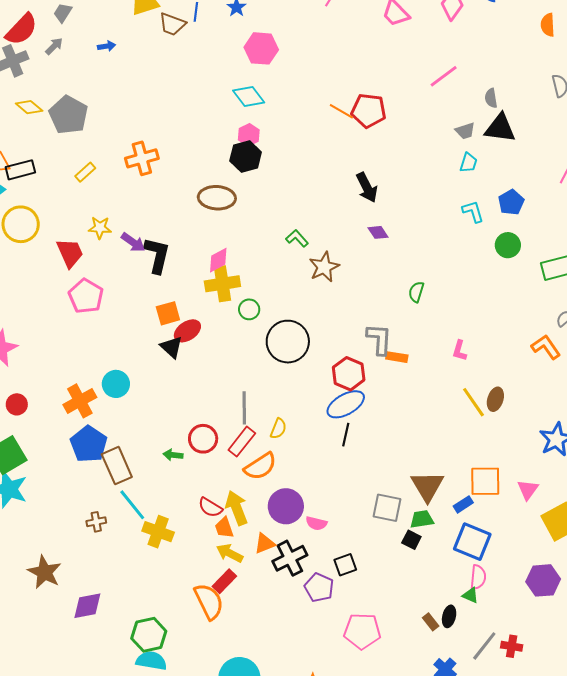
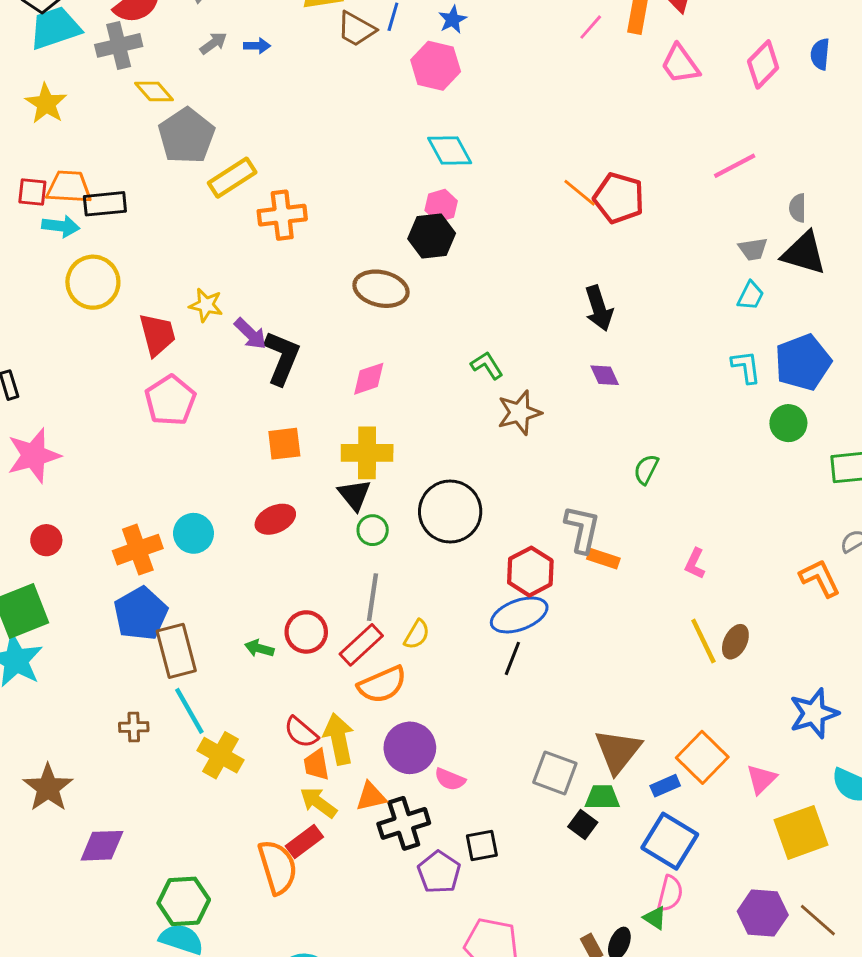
gray arrow: (54, 46) -> (213, 43), moved
pink hexagon: (261, 48) -> (436, 66), moved
yellow diamond: (29, 107) -> (154, 91), moved
yellow rectangle: (85, 172) -> (232, 178), moved, size x1.5
blue pentagon: (511, 202) -> (803, 362), size x1.5
yellow cross: (222, 284) -> (367, 453), moved
green circle: (249, 309) -> (373, 530), moved
red ellipse: (187, 331) -> (275, 519), moved
black triangle: (171, 347) -> (354, 495), moved
orange square: (485, 481) -> (702, 757), turned 36

